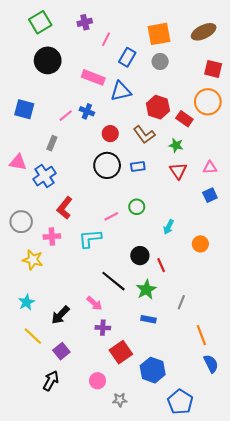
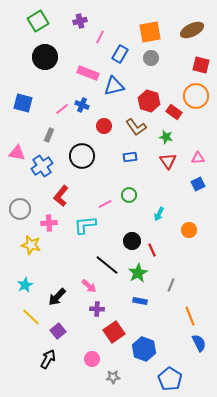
black circle: (107, 165) -> (82, 156), moved

